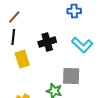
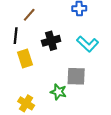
brown line: (14, 17) -> (29, 15), moved

